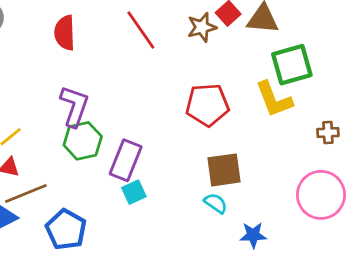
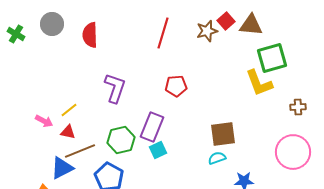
red line: (141, 30) -> (163, 33), turned 52
red semicircle: (65, 33) -> (90, 35), moved
red pentagon: (207, 105) -> (176, 86), moved, size x0.7
green hexagon: (83, 141) -> (121, 140), moved
cyan semicircle: (216, 203) -> (217, 158), turned -54

